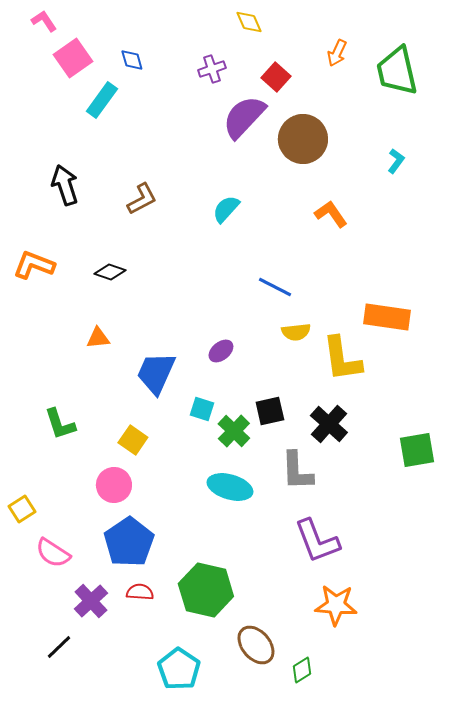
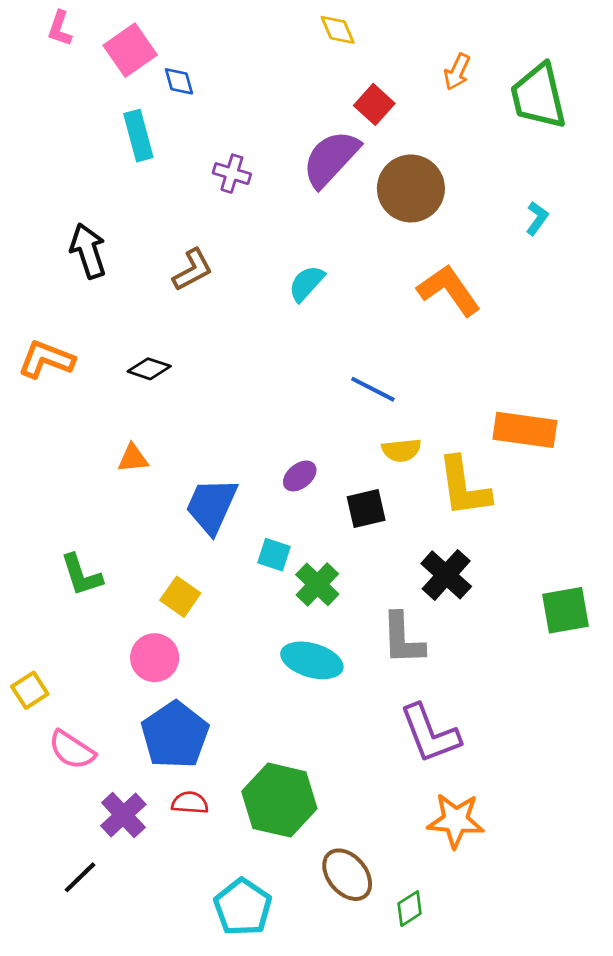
pink L-shape: (44, 21) -> (60, 28), turned -128
pink square: (73, 58) -> (130, 50), moved
purple cross: (212, 69) -> (232, 174), moved, turned 36
cyan rectangle: (102, 100) -> (138, 136), turned -51
orange L-shape: (331, 214) -> (449, 290), size x1.4
black square: (270, 411) -> (366, 509), moved

